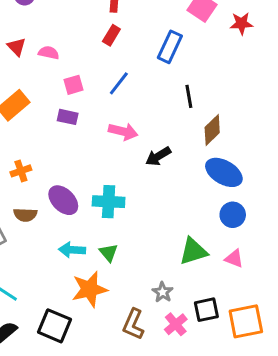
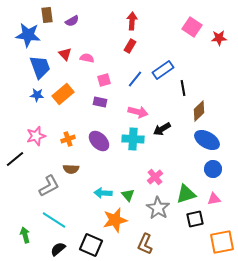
blue rectangle: (170, 47) -> (163, 70), moved, turned 30
purple ellipse: (63, 200) -> (99, 141), moved
cyan cross: (109, 202) -> (133, 139), moved
pink triangle: (234, 259) -> (214, 199), turned -32
gray star: (163, 292) -> (158, 208), moved, size x1.6
black square: (206, 310) -> (195, 219), moved
pink cross: (176, 324) -> (155, 177), moved

